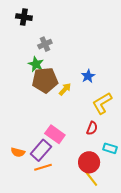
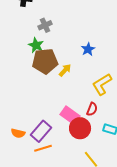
blue star: (88, 76) -> (88, 49), moved
pink rectangle: (55, 134) -> (70, 115), moved
red circle: (89, 162) -> (80, 128), moved

